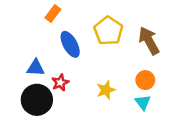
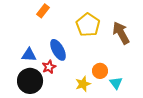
blue ellipse: (70, 44) -> (58, 50), moved
orange circle: (145, 80) -> (100, 71), moved
yellow star: (106, 90) -> (83, 84), moved

